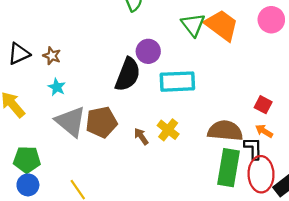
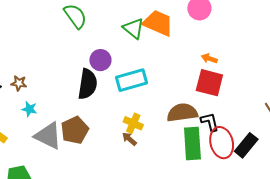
red square: (263, 105) -> (209, 83), size x1.8
orange arrow: (264, 131) -> (209, 58), moved
brown arrow: (141, 136) -> (129, 139), moved

